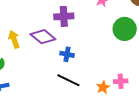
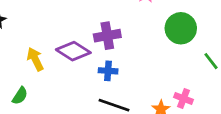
purple cross: (64, 16) -> (107, 36), moved
pink cross: (121, 81) -> (184, 98), turned 32

